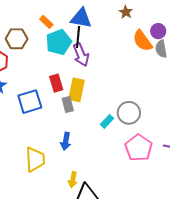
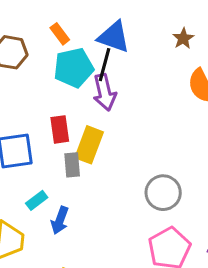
cyan rectangle: (107, 121) -> (37, 200), moved

